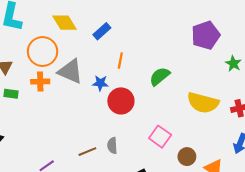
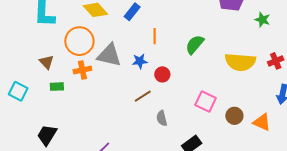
red circle: (121, 101) -> (162, 74), size x0.6
brown line: (87, 152) -> (143, 96), moved

